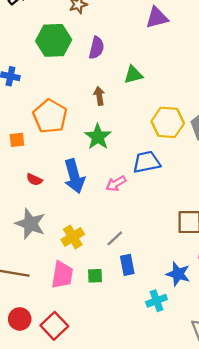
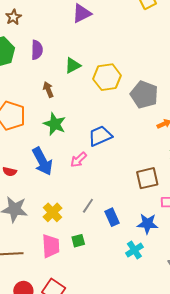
yellow hexagon: (168, 122) -> (107, 77), moved
blue rectangle: (127, 265) -> (112, 217), moved

